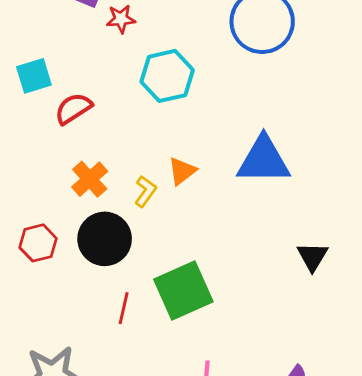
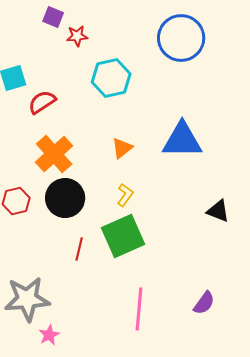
orange cross: (90, 179) -> (54, 154), size x1.4
yellow L-shape: (145, 191) -> (125, 195), moved
black triangle: (312, 257) -> (218, 211), turned -40

